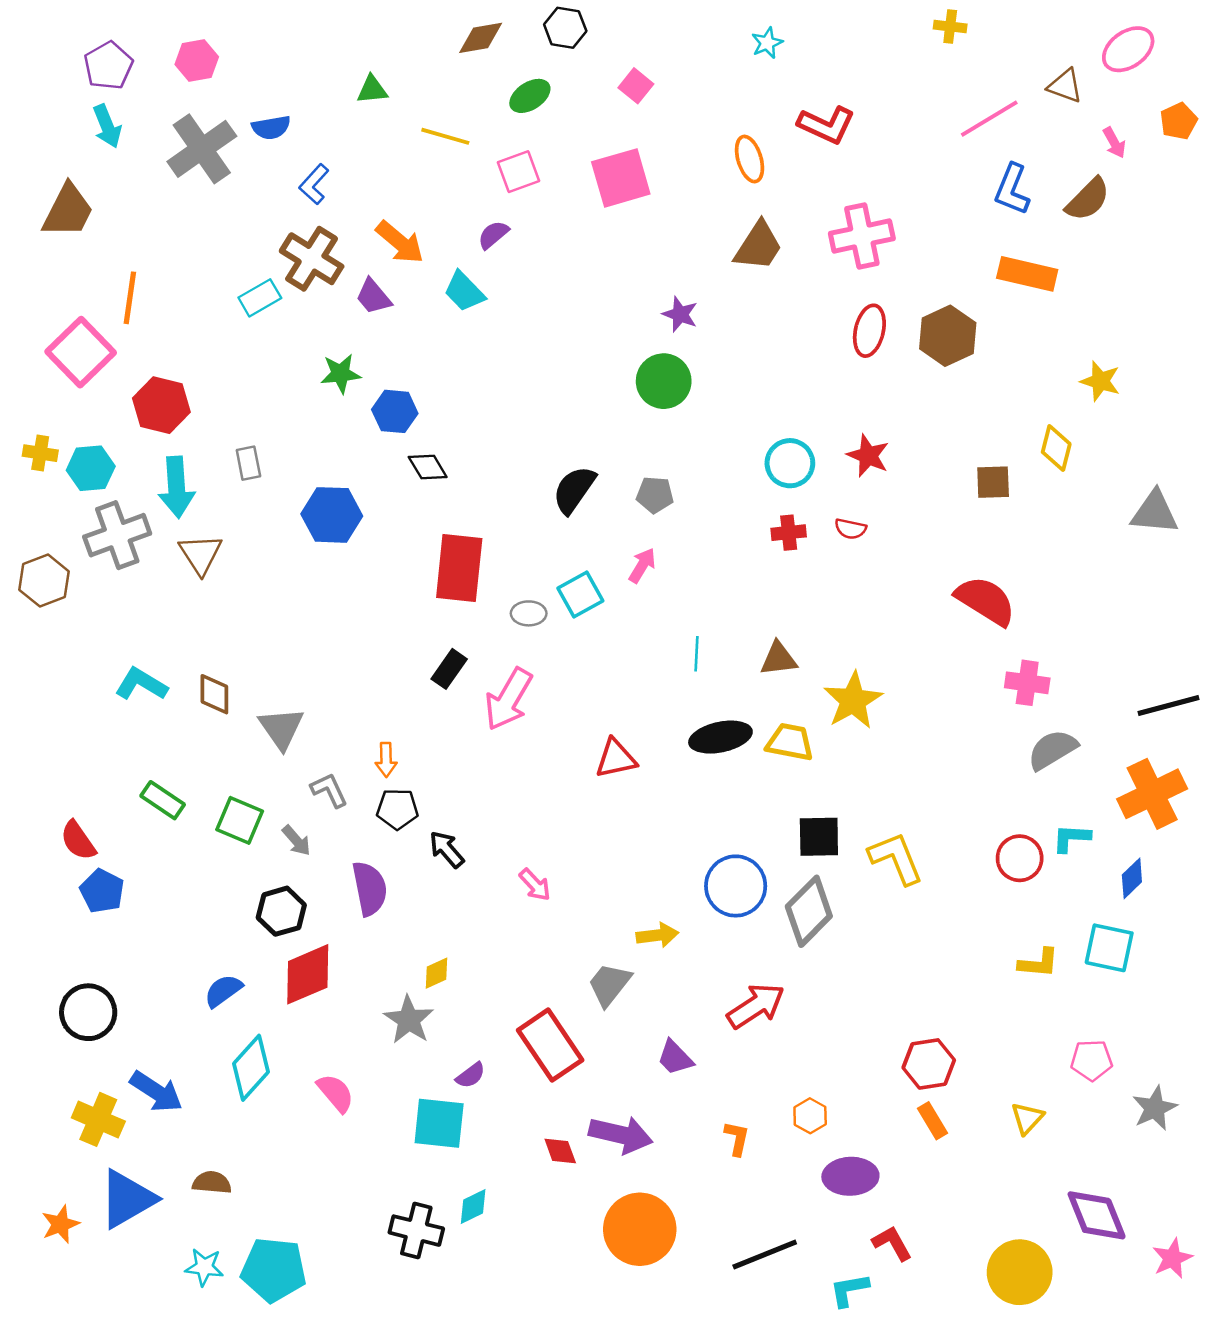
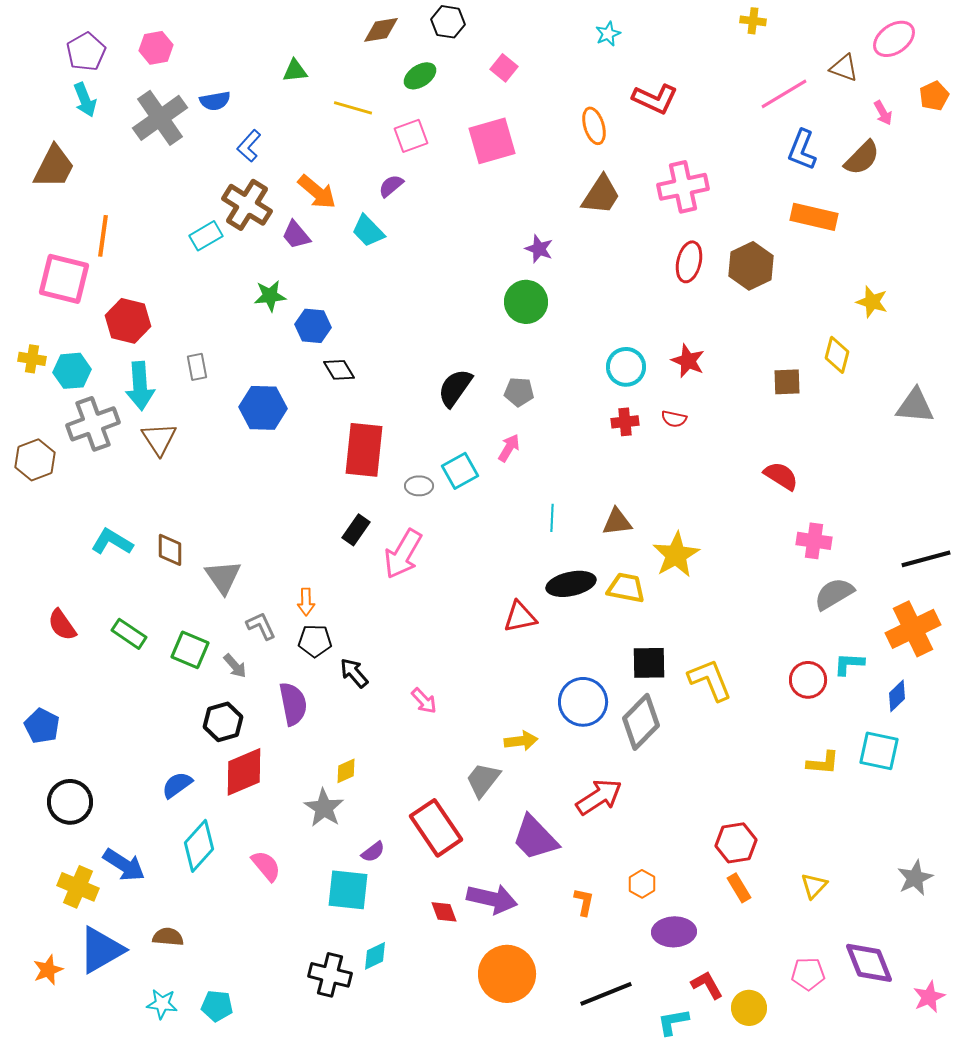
pink square: (81, 352) -> (64, 279), turned -32
red semicircle: (986, 601) -> (781, 476), size x0.7
red triangle: (616, 759) -> (520, 617), moved
red semicircle: (78, 841) -> (62, 625), moved
blue pentagon: (102, 891) -> (42, 726), moved
purple trapezoid: (675, 1058) -> (535, 838), size x1.6
pink pentagon: (1092, 1060) -> (808, 974), moved
cyan pentagon: (274, 1270) -> (217, 1006), size x0.6
yellow circle: (1020, 1272) -> (749, 1008), moved, size x0.7

